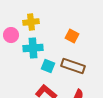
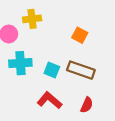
cyan cross: (33, 48) -> (20, 63), moved

